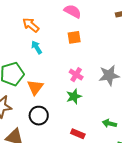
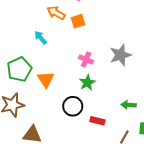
orange arrow: (31, 25) -> (56, 13), moved
black circle: (39, 116) -> (73, 106), moved

